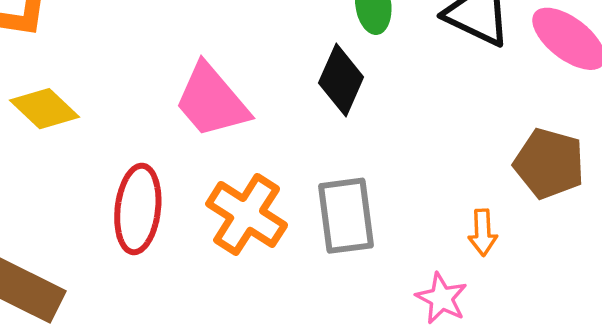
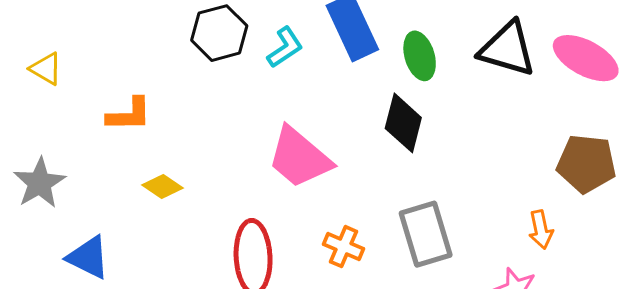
yellow diamond: (44, 109) -> (162, 187), size x0.7
orange cross: (247, 214) -> (343, 247), size x0.6

